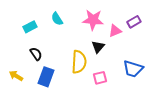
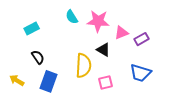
cyan semicircle: (57, 19) -> (72, 17), moved
purple rectangle: (134, 22) -> (142, 39), moved
black triangle: (98, 47) -> (103, 50), turned -40

